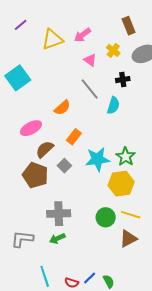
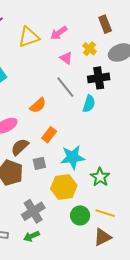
black cross: (123, 80) -> (99, 78), size x1.5
green star: (126, 157) -> (100, 177), moved
gray square: (64, 166) -> (39, 163), turned 32
yellow hexagon: (121, 184) -> (64, 187), moved
gray cross: (59, 214) -> (33, 211), turned -30

